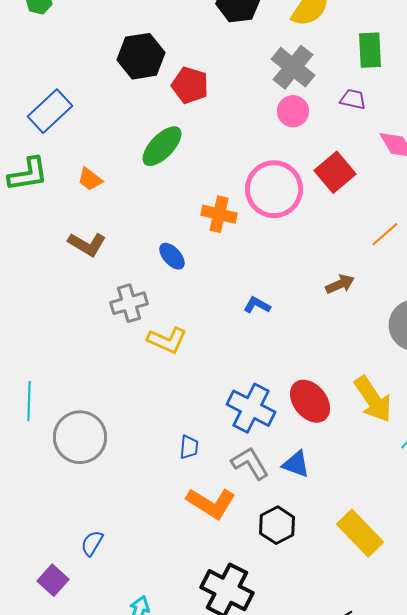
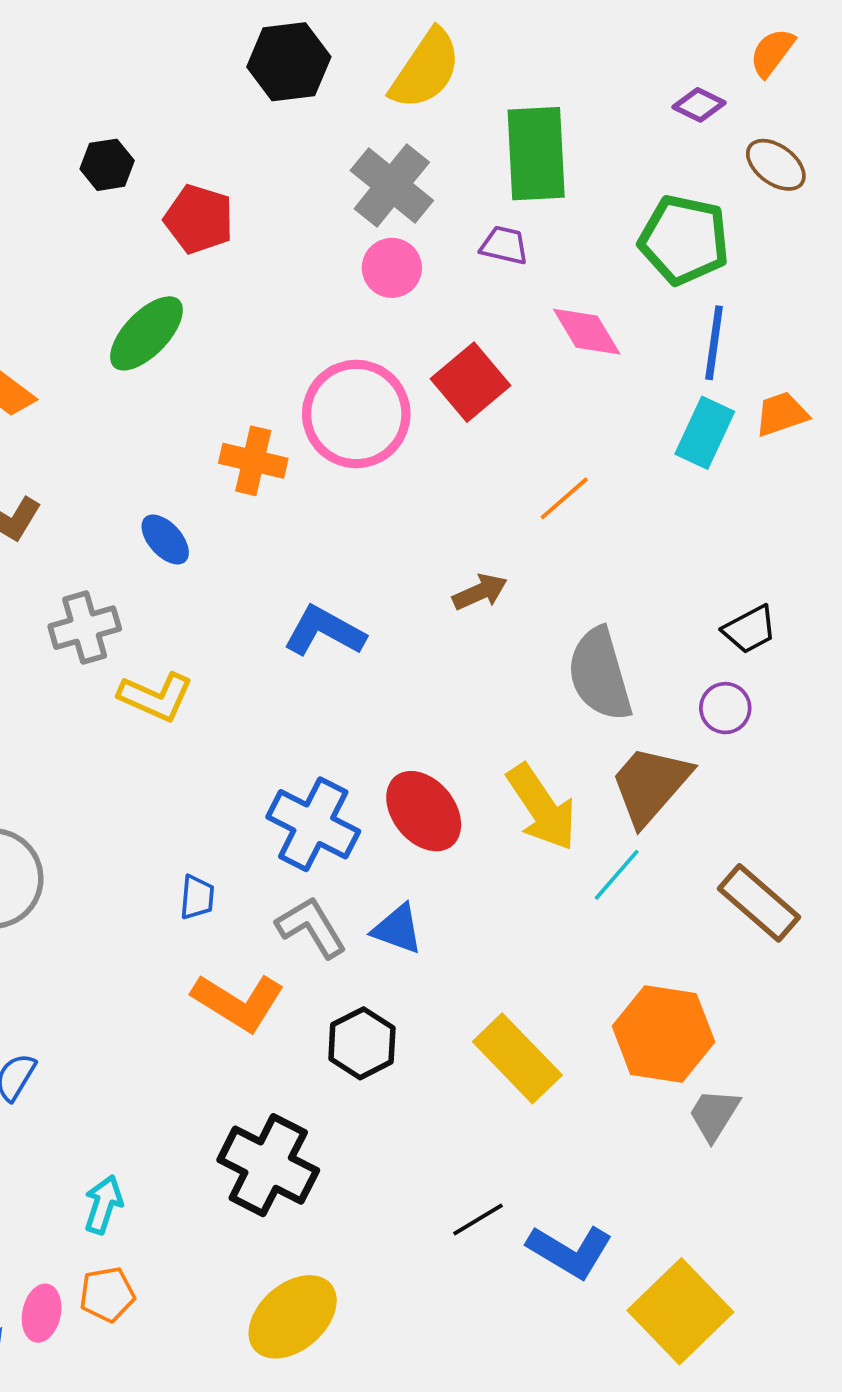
green rectangle: (370, 50) -> (536, 154), size x1.4
black hexagon: (141, 56) -> (107, 165), size x0.6
blue L-shape: (257, 305) -> (324, 631), size x1.6

